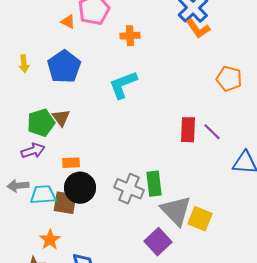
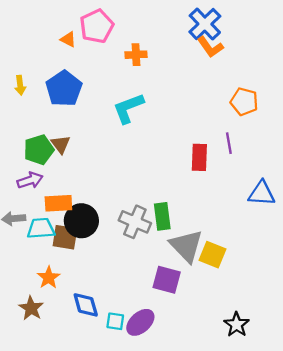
purple line: (212, 132) -> (229, 143), moved, turned 36
orange rectangle: (71, 163) -> (58, 203), moved, size x1.4
purple square: (158, 242) -> (167, 280), turned -32

